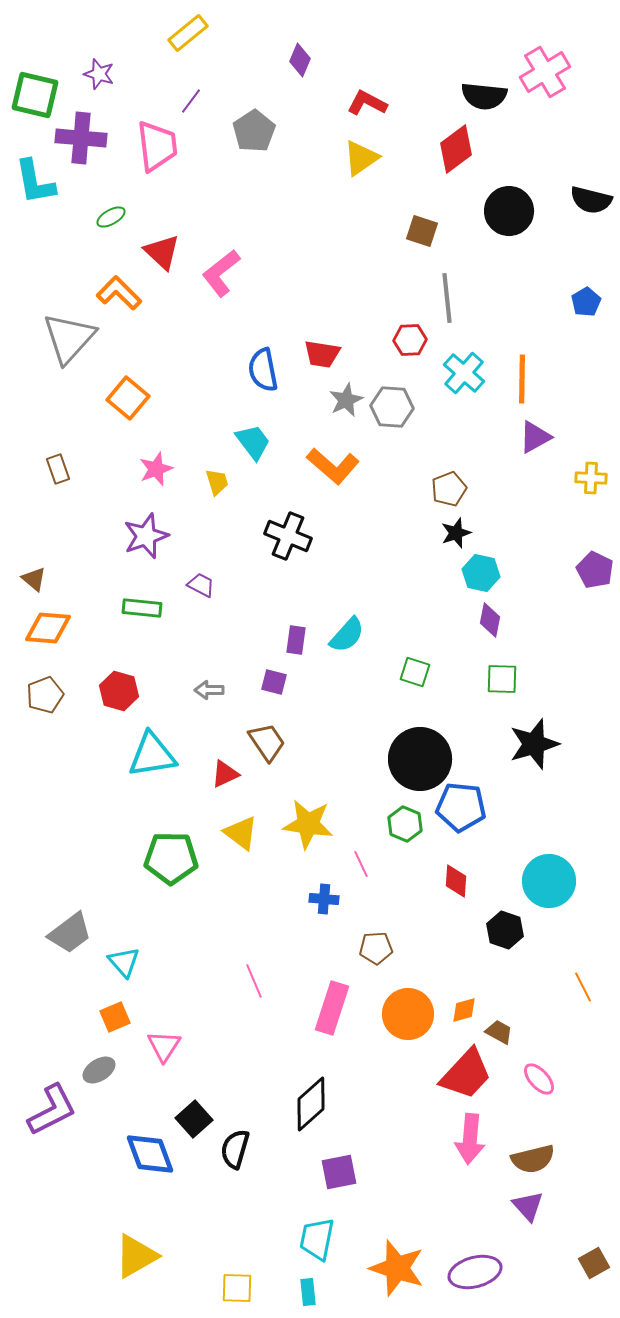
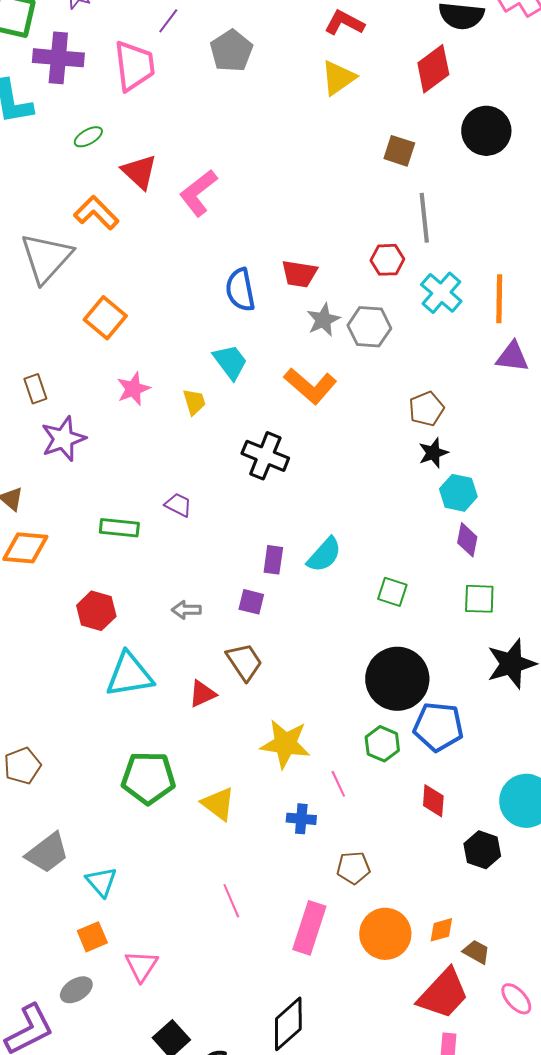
purple triangle: (535, 437) -> (512, 357), turned 36
purple star: (146, 536) -> (63, 439), moved
brown pentagon: (45, 695) -> (22, 766), moved
yellow triangle: (241, 833) -> (218, 804), moved

